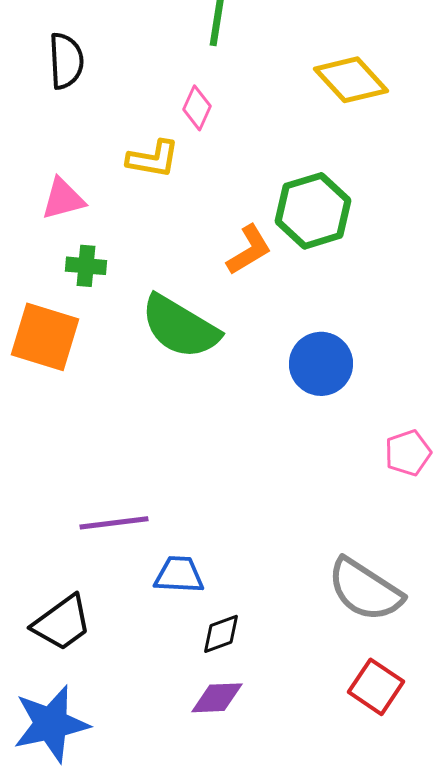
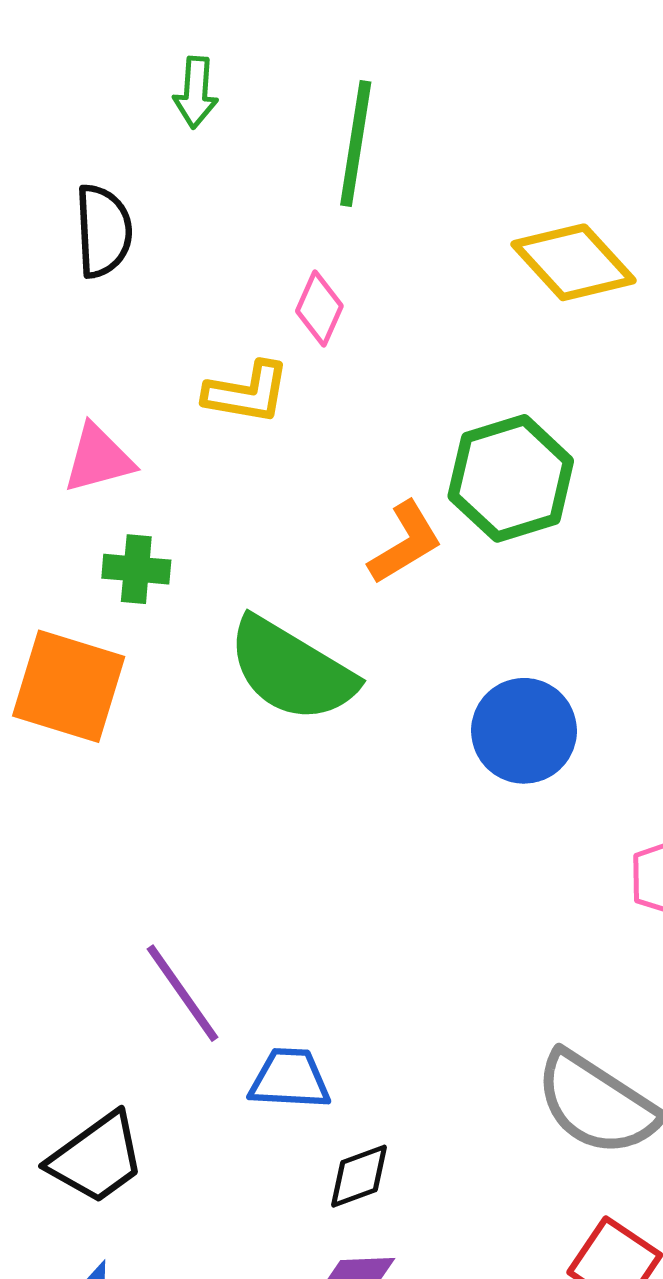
purple line: (114, 523) -> (183, 993), turned 62

